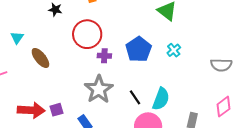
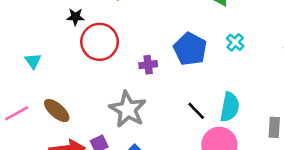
red circle: (87, 34) -> (100, 42), moved
brown ellipse: (40, 58) -> (57, 110), moved
gray star: (99, 89) -> (128, 109), moved

